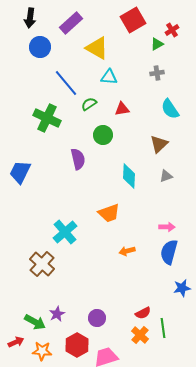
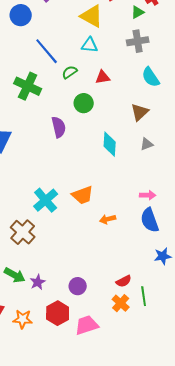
yellow triangle: (97, 48) -> (92, 16), moved
gray cross: (157, 73) -> (138, 41), size x1.5
orange trapezoid: (109, 213) -> (83, 195), moved
blue semicircle: (169, 252) -> (150, 220), turned -35
green arrow: (35, 322) -> (15, 275), moved

